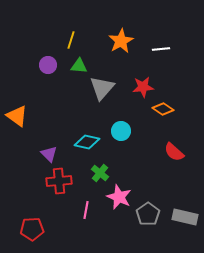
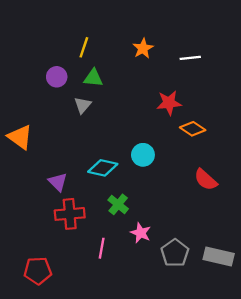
orange star: (121, 41) -> (143, 48), size x0.7
gray triangle: (102, 88) -> (83, 105), moved, size x0.6
pink star: (119, 197) -> (141, 233), size x0.7

